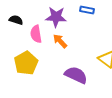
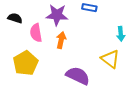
orange arrow: (60, 41) -> (61, 40), turned 56

